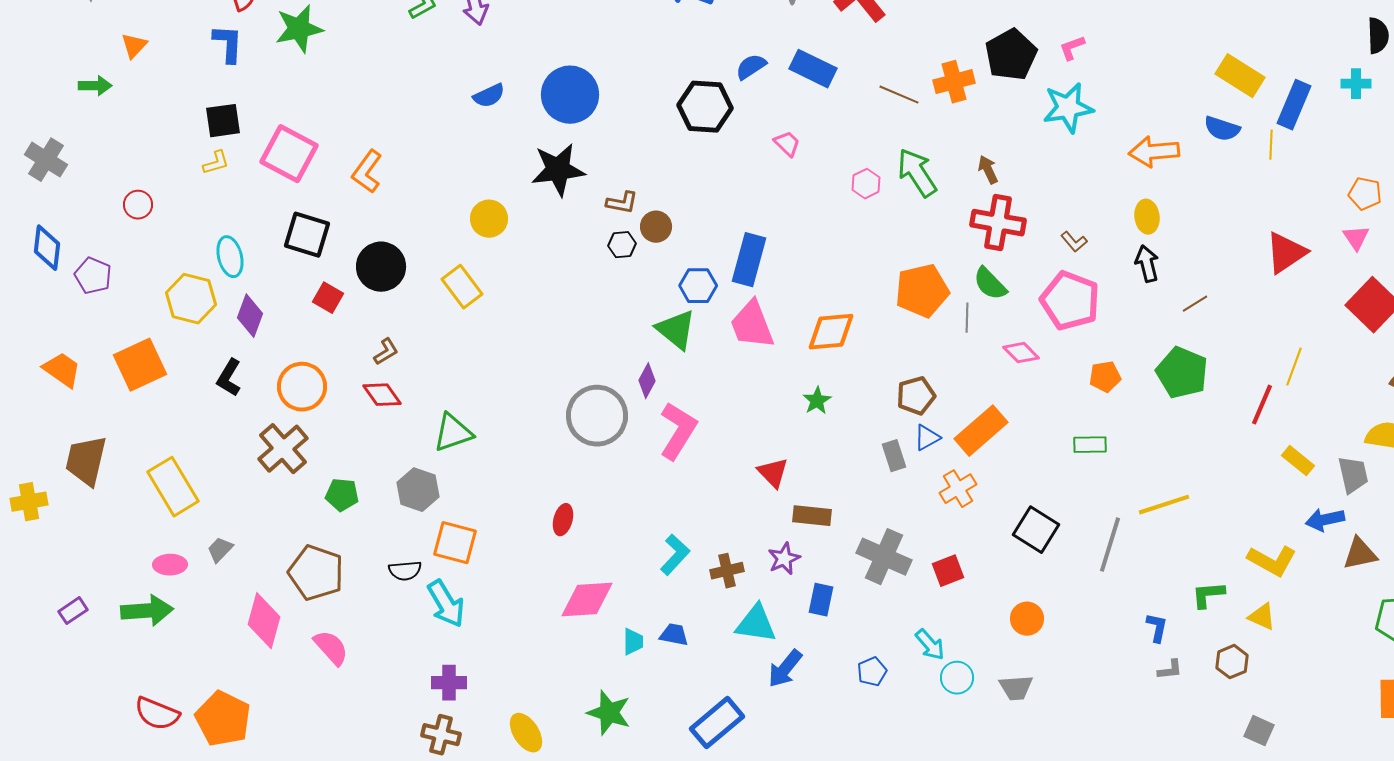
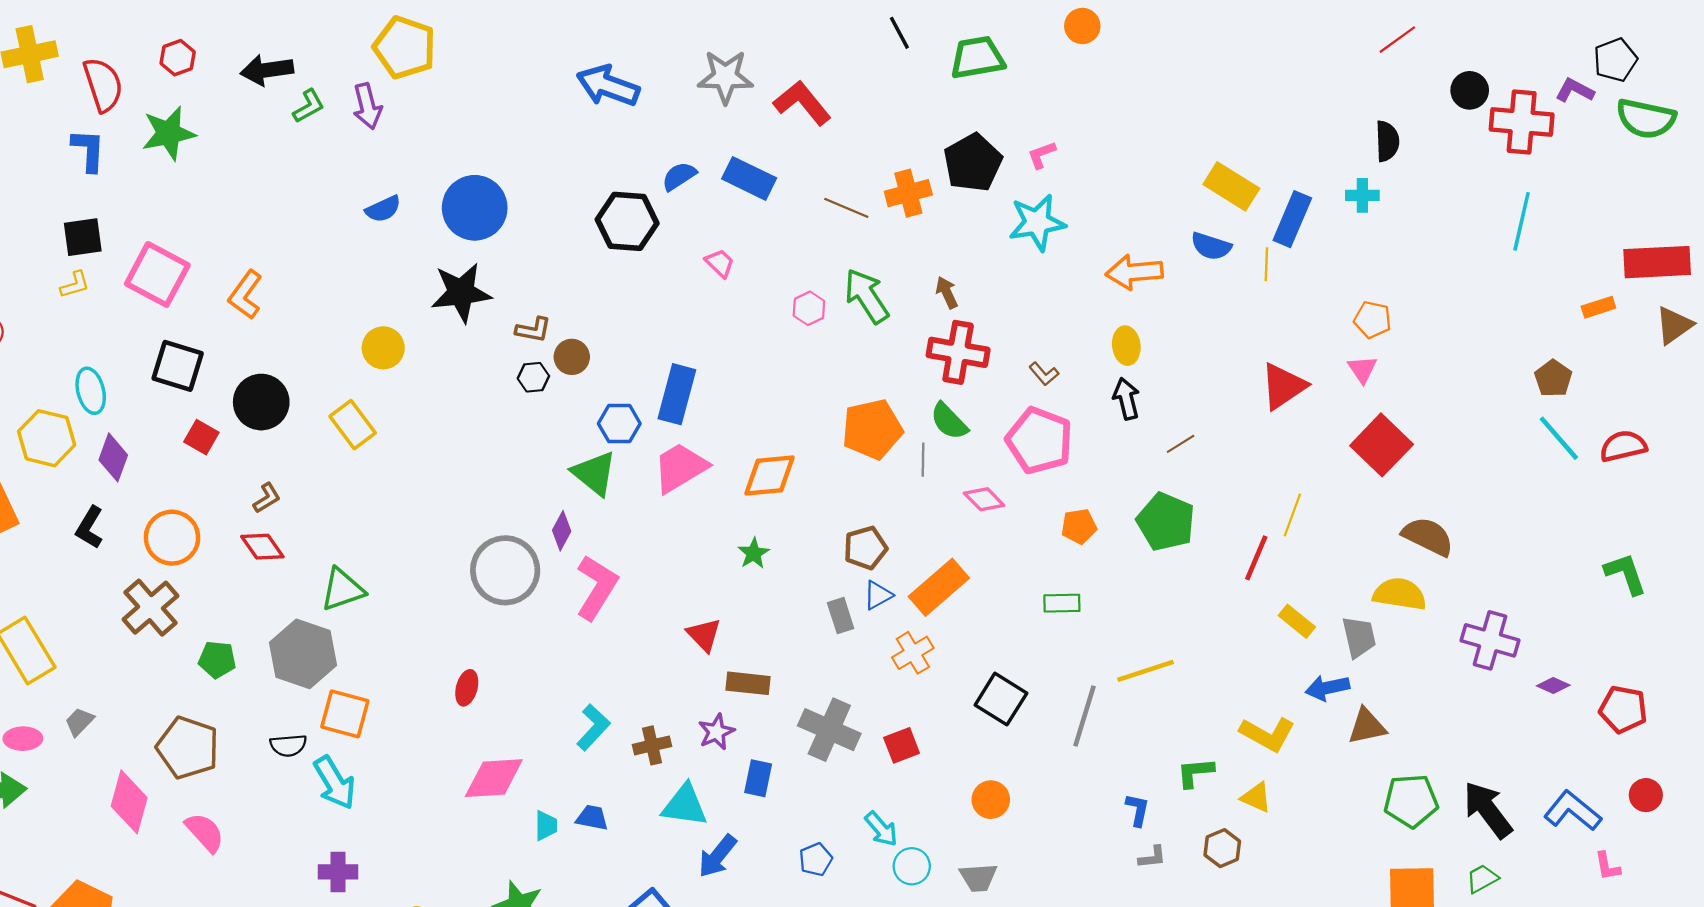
pink trapezoid: (752, 325) -> (680, 468), turned 80
gray hexagon: (418, 490) -> (303, 654), size x1.4

